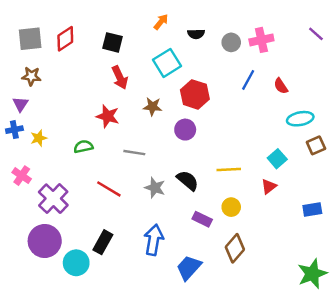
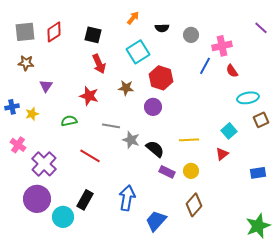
pink cross: (261, 40) -> (222, 46), moved
purple triangle: (20, 104) -> (46, 86), moved
gray star: (155, 188) -> (131, 140), moved
purple rectangle: (202, 219) -> (167, 172), moved

